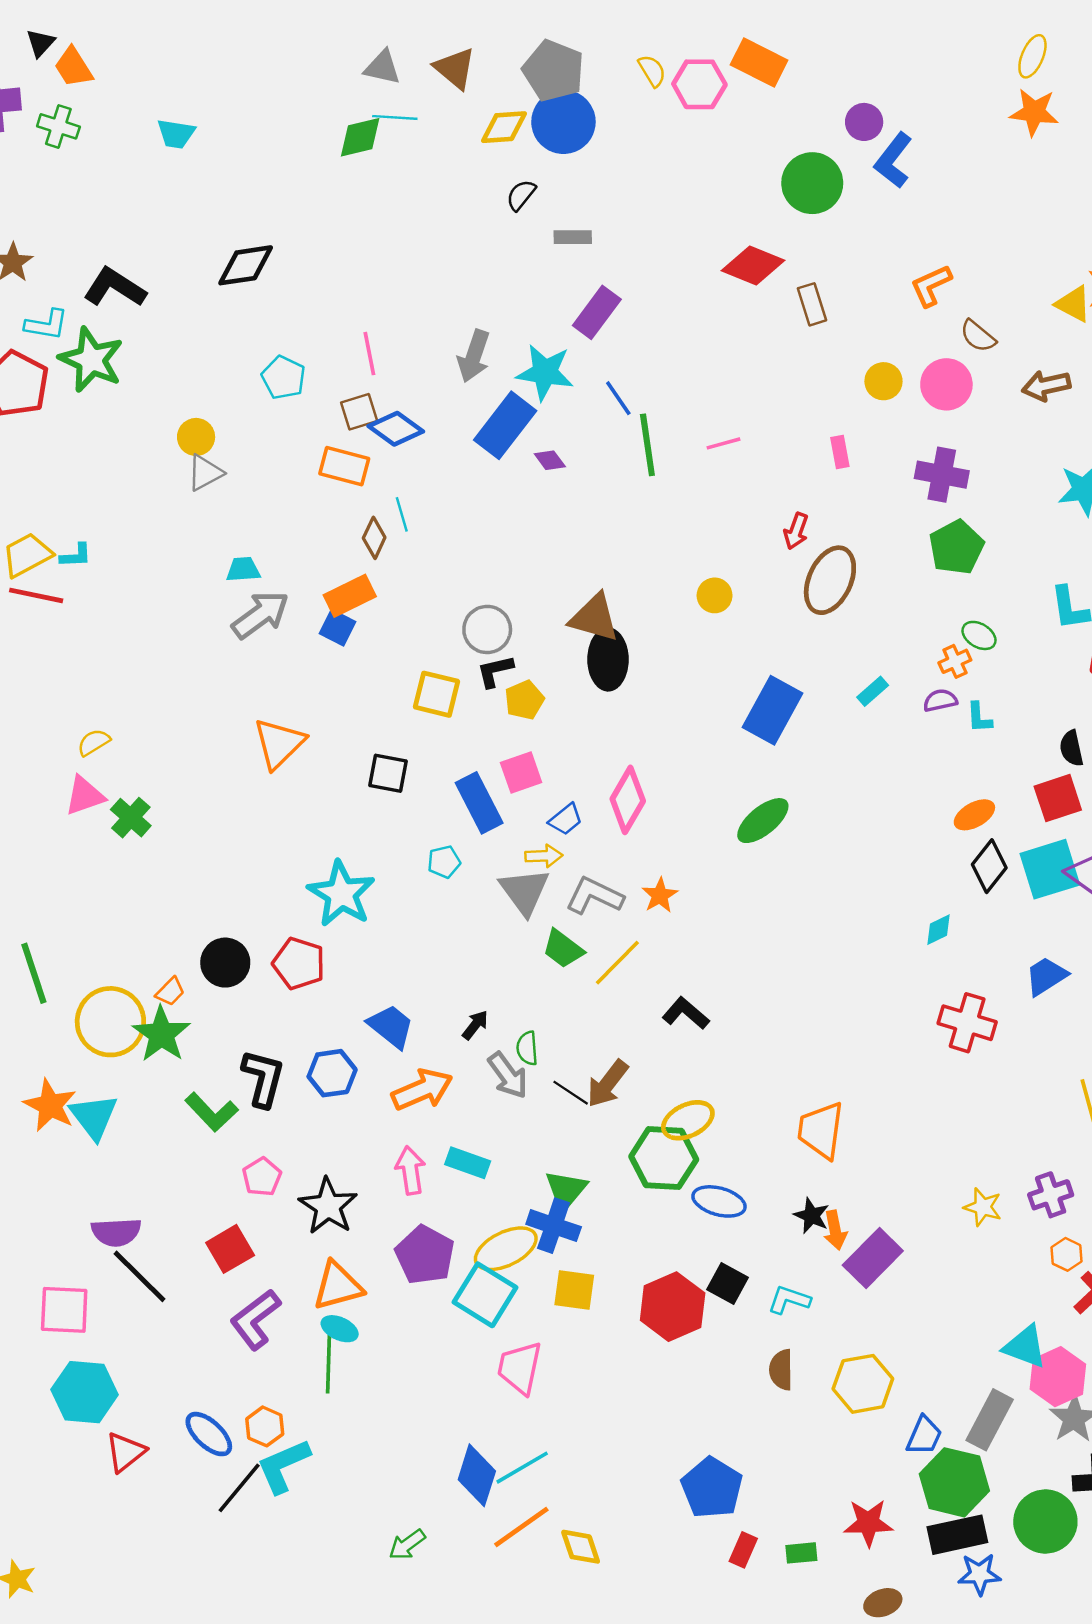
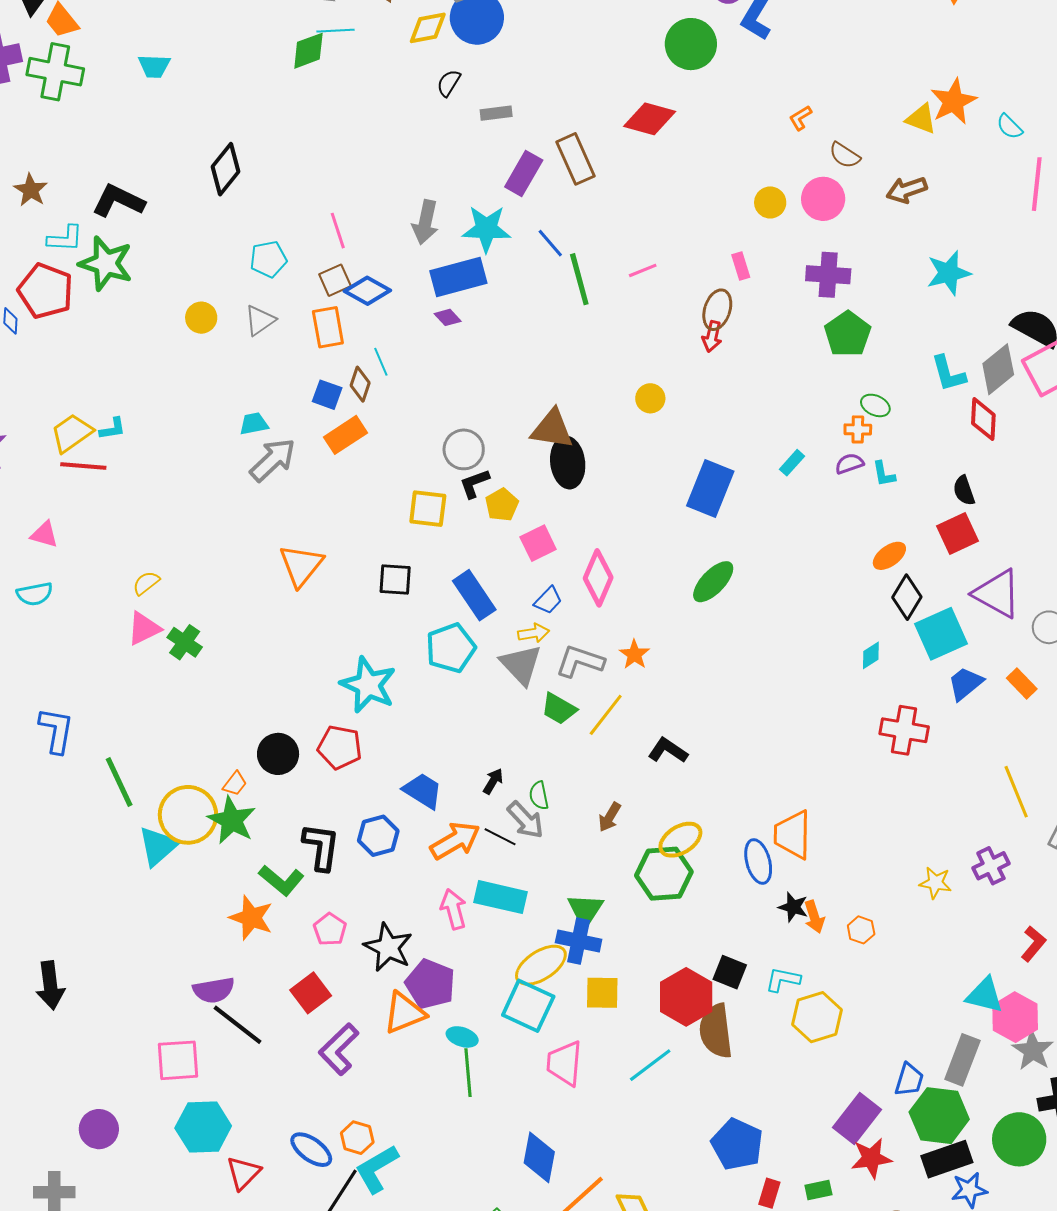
green cross: (58, 126) -> (55, 72), size x1.6
black diamond: (246, 265) -> (226, 169), turned -36
orange L-shape: (931, 286) -> (800, 118), size x0.7
brown rectangle: (812, 304) -> (575, 159), moved, size x1.4
cyan pentagon: (284, 377) -> (268, 259), turned -30
blue rectangle: (505, 425) -> (458, 277), turned 44
purple diamond: (550, 460) -> (448, 317), moved
orange rectangle: (344, 466) -> (328, 327), turned 72
gray triangle: (205, 473) -> (260, 320), moved
brown ellipse: (830, 580) -> (717, 310), moved, size x0.7
blue square: (337, 628) -> (327, 395), moved
orange cross: (955, 661) -> (858, 429), turned 32
pink square: (521, 772) -> (538, 543), moved
cyan pentagon: (444, 862) -> (451, 648), size x1.8
cyan square: (1050, 869) -> (941, 634), moved
brown arrow: (608, 1084) -> (610, 817), size x0.7
black line: (571, 1093) -> (500, 837), moved
orange star: (50, 1105) -> (251, 918), moved
cyan triangle: (94, 1117) -> (158, 846), moved, turned 33
cyan rectangle: (468, 1163) -> (500, 897), size x1.4
blue ellipse: (719, 1201) -> (758, 862), moved, turned 66
orange hexagon: (1066, 1254) -> (861, 930), moved
purple pentagon: (425, 1255) -> (430, 984), moved
purple rectangle: (873, 1258) -> (857, 1118), moved
cyan ellipse: (340, 1329) -> (462, 1037), moved
green line: (328, 1364) -> (468, 1073), moved
brown semicircle: (781, 1370) -> (716, 1031), moved, size x1.6
yellow hexagon: (863, 1384) -> (817, 1017), moved
cyan line: (522, 1468) -> (650, 1065), moved

